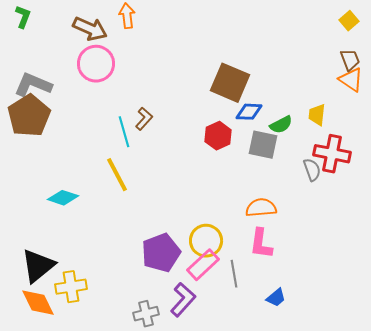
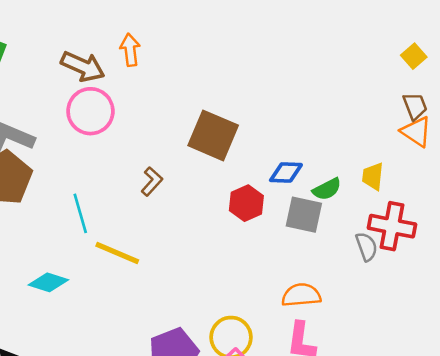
brown square: (230, 83) -> (213, 135), moved
cyan line: (124, 132) -> (80, 213), moved
yellow line: (117, 175) -> (117, 253), turned -39

